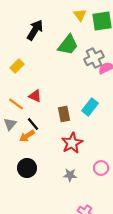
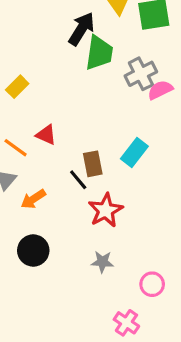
black arrow: (35, 30) -> (81, 29), moved
green trapezoid: (68, 45) -> (99, 53), turned -30
black line: (33, 124) -> (78, 180), moved
pink circle: (101, 168) -> (152, 284), moved

